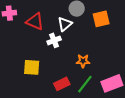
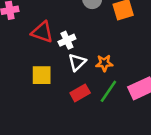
red triangle: (35, 21) -> (42, 32), moved
white triangle: (65, 24) -> (77, 62), moved

